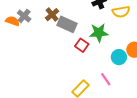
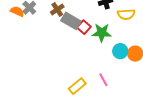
red square: (82, 45) -> (84, 27), moved
cyan circle: (119, 57) -> (120, 51), moved

